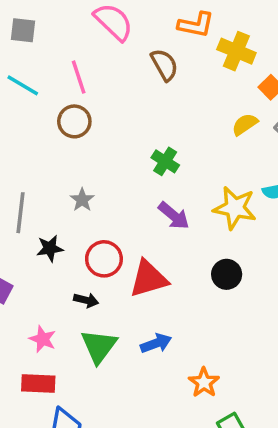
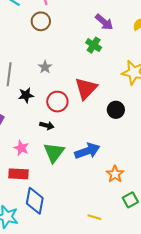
purple arrow: (174, 216) -> (104, 22), moved
black circle: (227, 274) -> (116, 110), moved
red triangle: (149, 279) -> (86, 88), moved, turned -30
blue arrow: (156, 343) -> (87, 151), size x1.4

